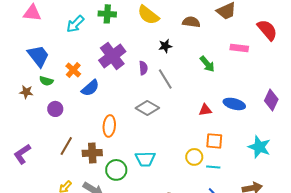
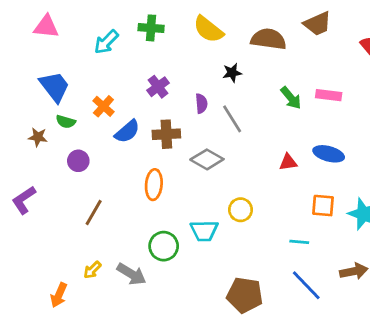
brown semicircle: (191, 22) -> (268, 39), size x1.4
pink rectangle: (239, 48) -> (329, 95), moved
purple cross: (112, 56) -> (158, 87), size x0.6
orange square: (214, 141) -> (323, 206), moved
brown cross: (92, 153) -> (166, 134), moved
purple L-shape: (22, 154) -> (24, 200), moved
yellow circle: (194, 157) -> (241, 210), moved

